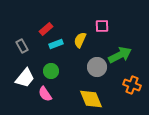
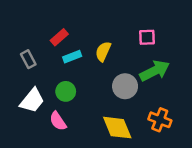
pink square: (102, 26) -> (147, 37), moved
orange cross: (132, 85) -> (160, 120), moved

